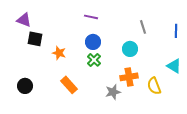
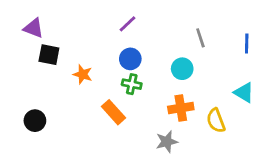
purple line: (91, 17) -> (127, 24), turned -56
green cross: (94, 60) -> (132, 84), turned -32
orange rectangle: (69, 85) -> (113, 112), moved
gray star: (113, 92) -> (167, 142), moved

